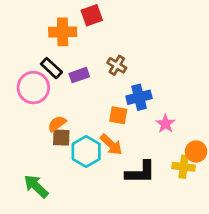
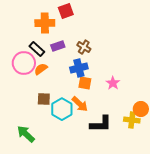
purple rectangle: (79, 75) -> (58, 46), moved
blue cross: (139, 97) -> (79, 68), moved
orange semicircle: (57, 124) -> (41, 69), moved
pink star: (165, 124) -> (113, 83), moved

